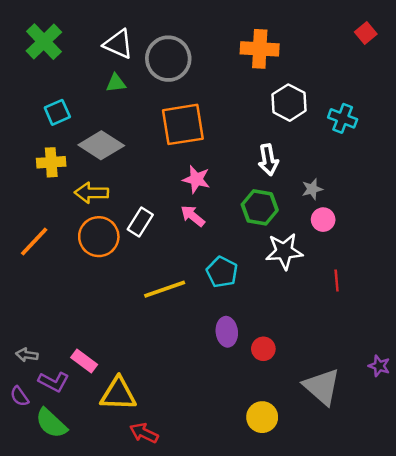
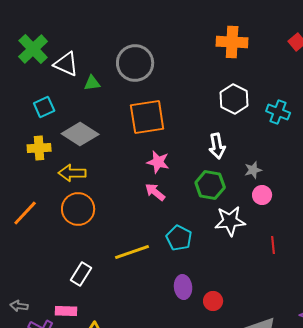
white triangle: (118, 44) -> (66, 64), moved
orange cross: (260, 49) -> (232, 42), moved
white rectangle: (140, 222) -> (81, 274), moved
pink rectangle: (84, 361) -> (66, 311), turned -35

